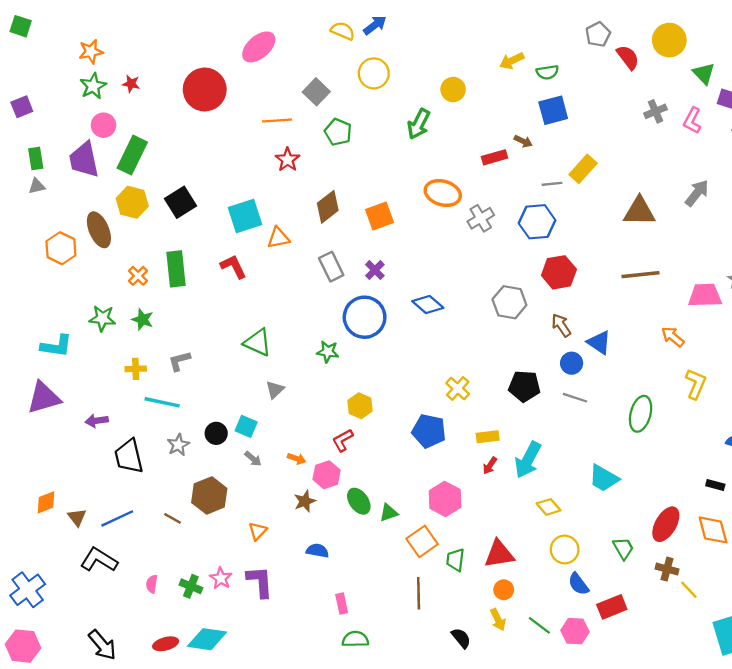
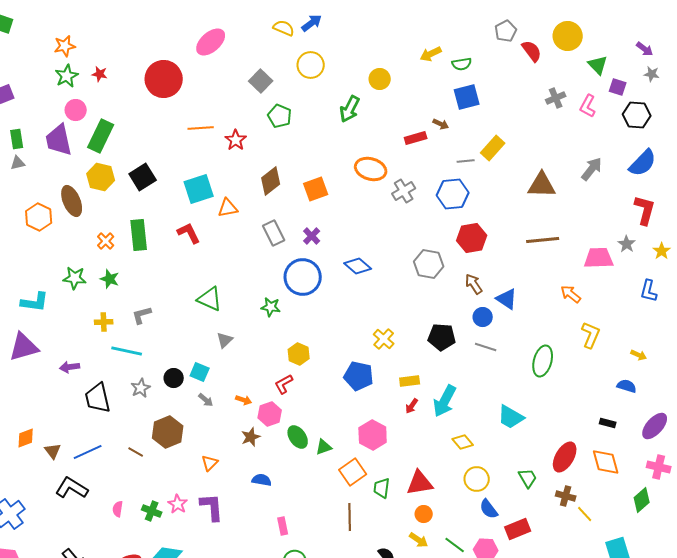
orange line: (277, 121) -> (201, 128), moved
yellow arrow: (498, 620) -> (419, 540), turned -30

